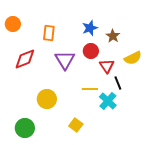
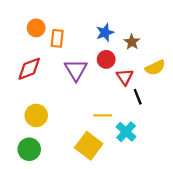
orange circle: (13, 24) -> (36, 28), moved
yellow line: (90, 89) -> (103, 115), moved
yellow circle: (47, 99) -> (36, 115), moved
cyan cross: (108, 101) -> (126, 132), moved
yellow square: (76, 125) -> (89, 146), size x1.6

